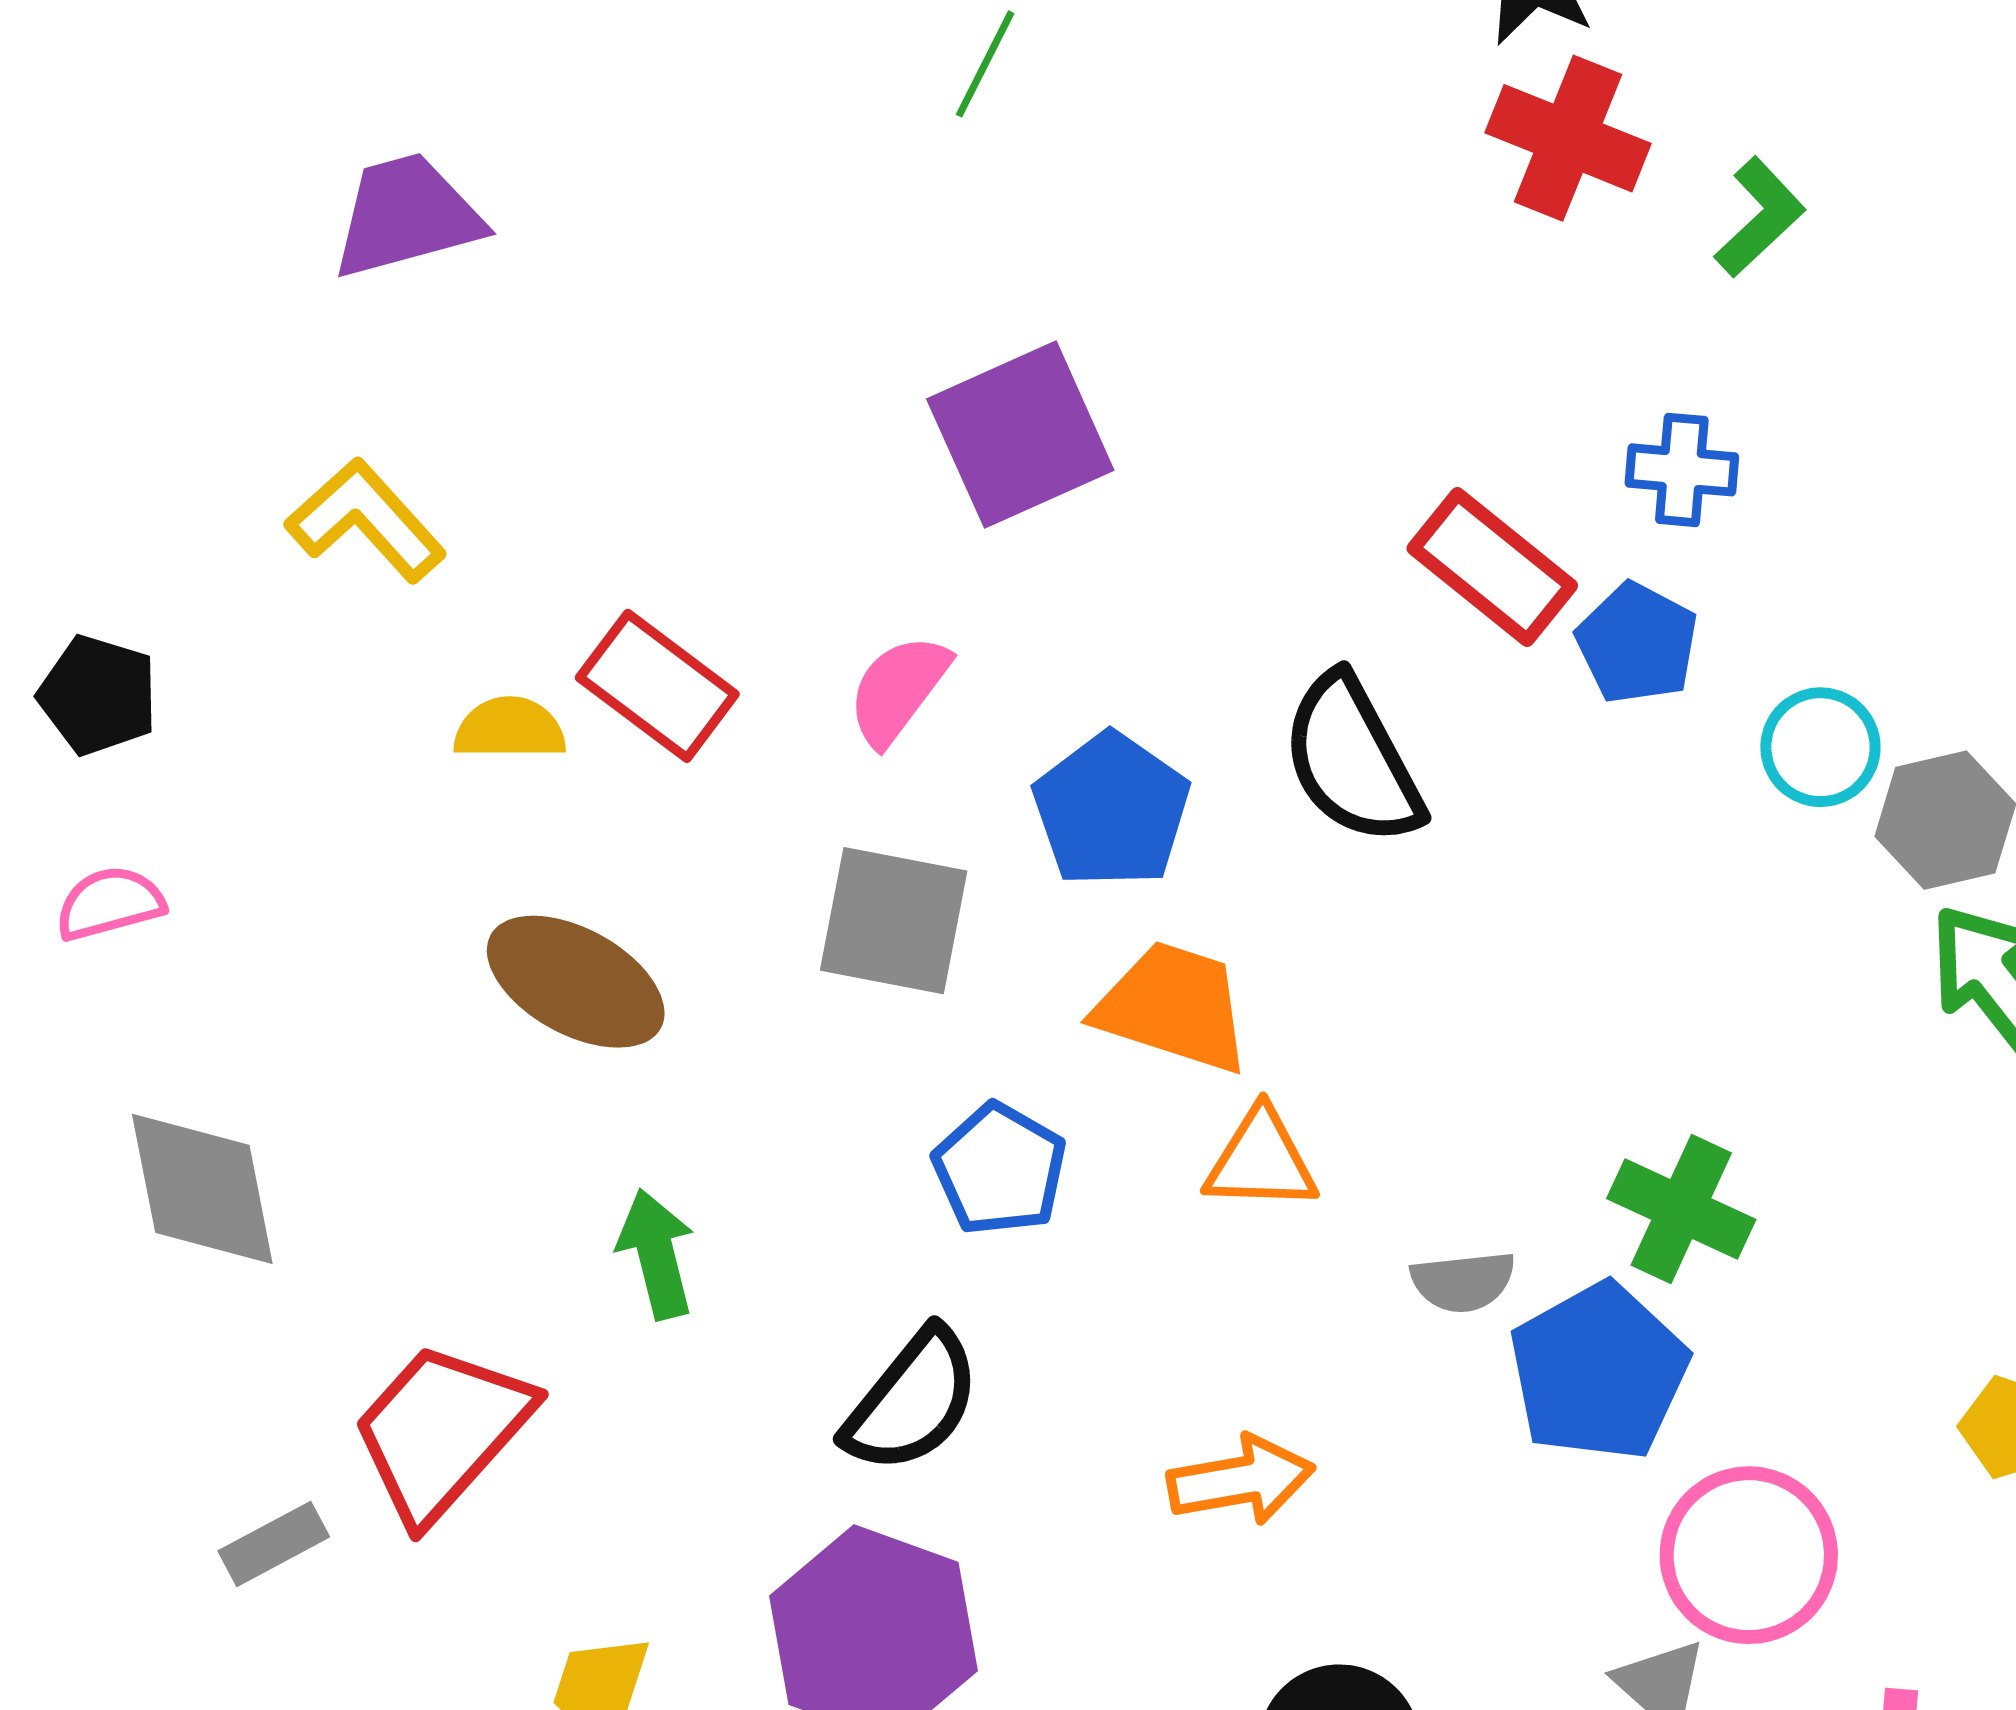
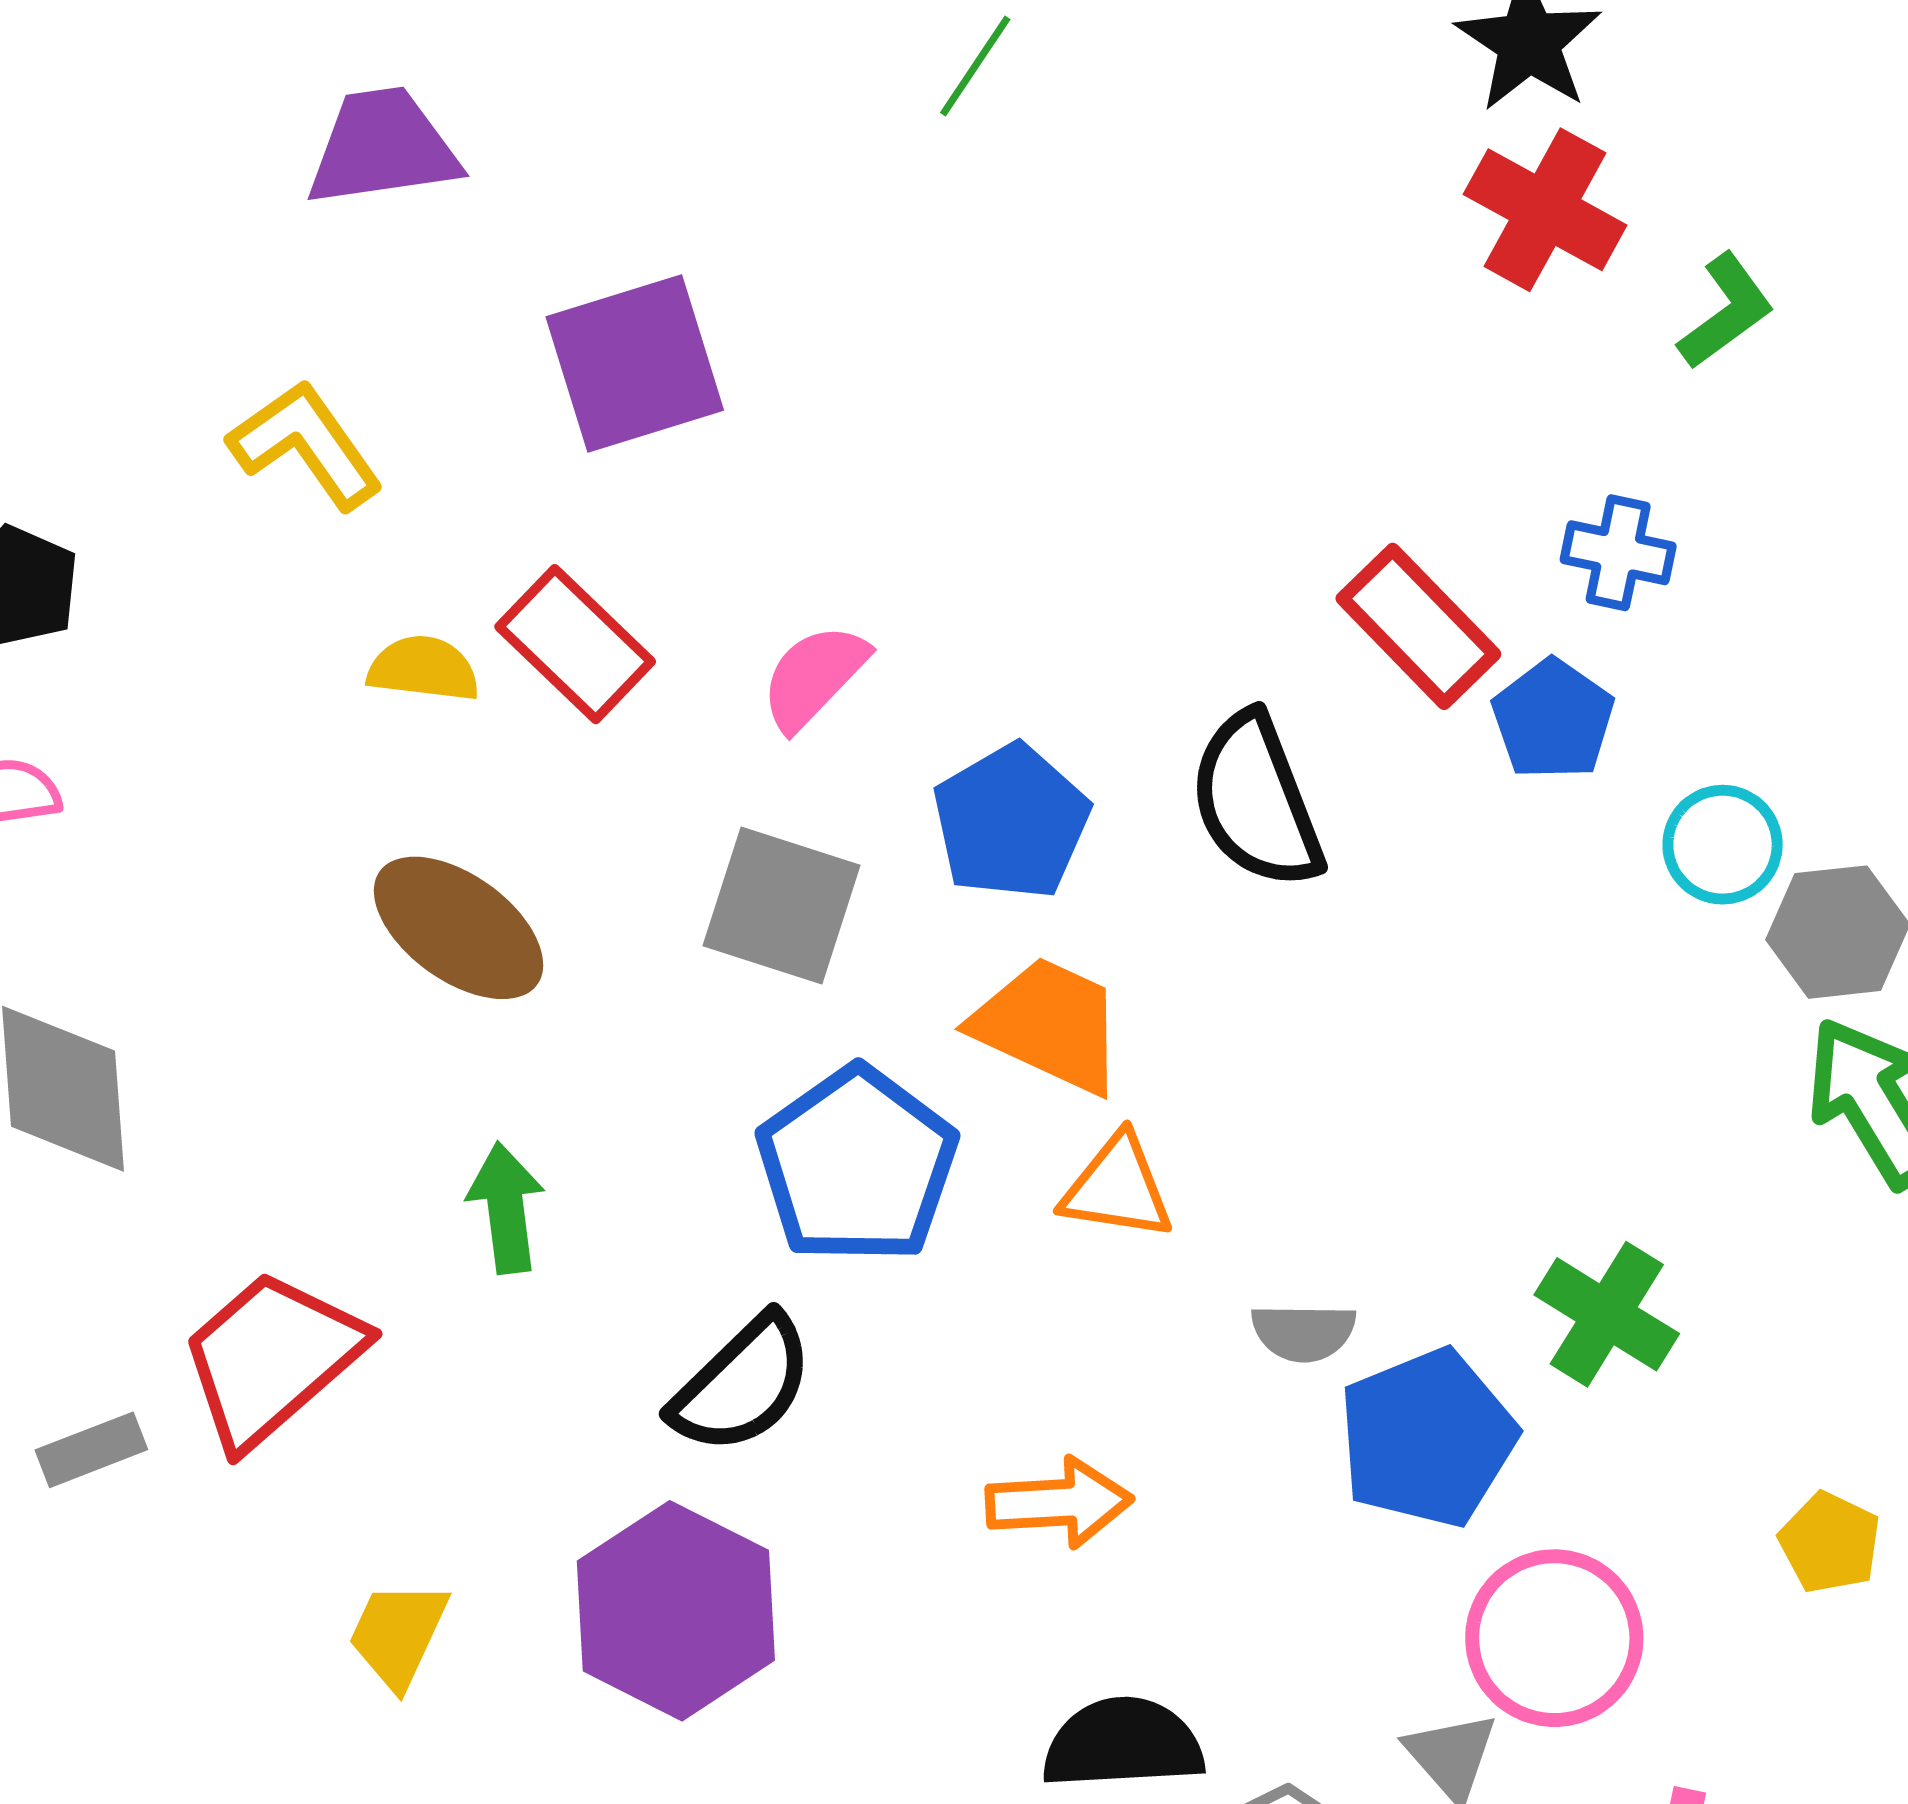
purple square: (1020, 435) -> (635, 364), moved
blue pentagon: (1000, 1169) -> (857, 1165), size x1.5
green cross: (1681, 1209) -> (1607, 1314), moved

